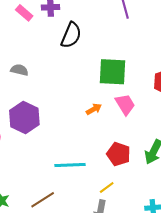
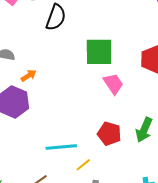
orange arrow: (94, 109) -> (29, 76), moved
yellow line: (107, 187) -> (83, 165), moved

